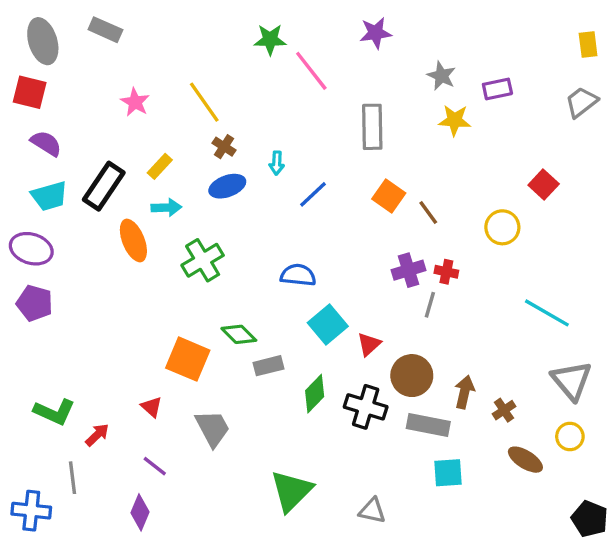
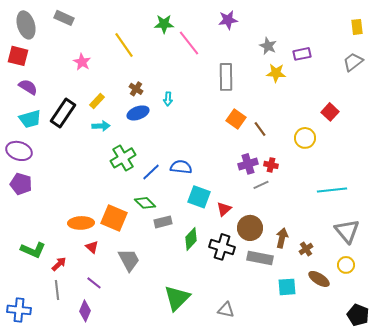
yellow line: (204, 102) -> (124, 45), moved
blue line: (313, 194) -> (151, 172), moved
orange ellipse: (133, 240) -> (81, 223), moved, turned -70
gray line: (430, 305) -> (261, 185), turned 49
cyan line: (547, 313) -> (332, 190), turned -36
cyan square: (328, 324) -> (199, 197), turned -30
cyan square: (448, 473) -> (287, 287), moved
gray line: (72, 478) -> (57, 290), moved

